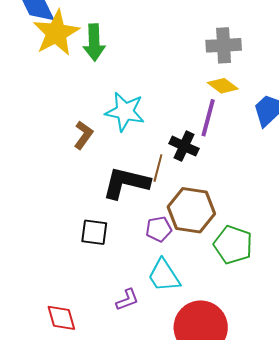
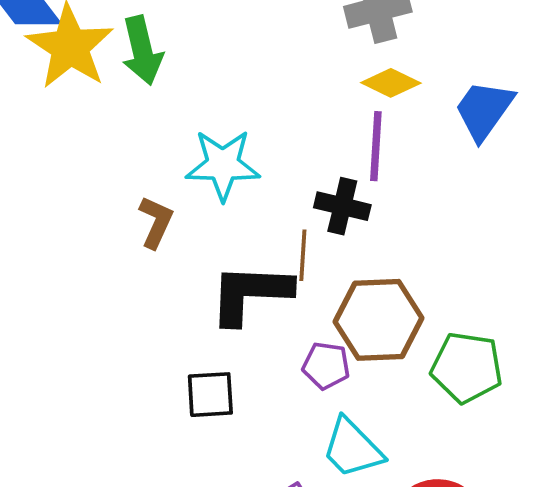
purple pentagon: (159, 229) -> (326, 366), turned 30

